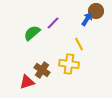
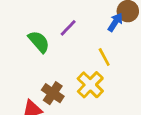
green semicircle: (32, 33) -> (39, 42), turned 90
yellow cross: (69, 64) -> (90, 85), turned 36

